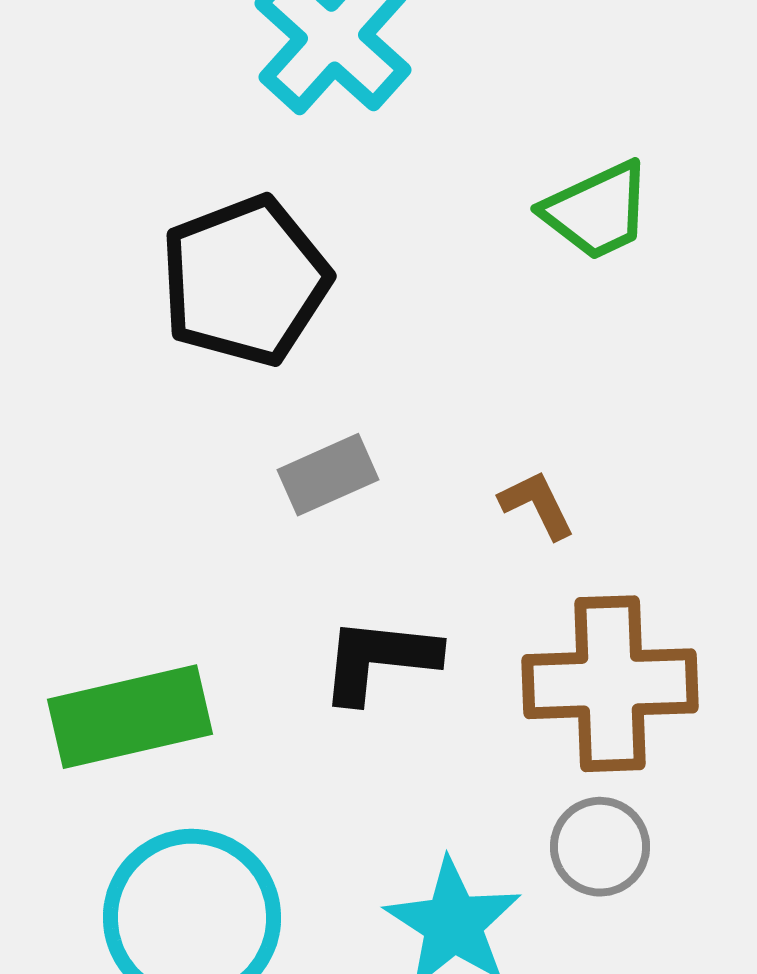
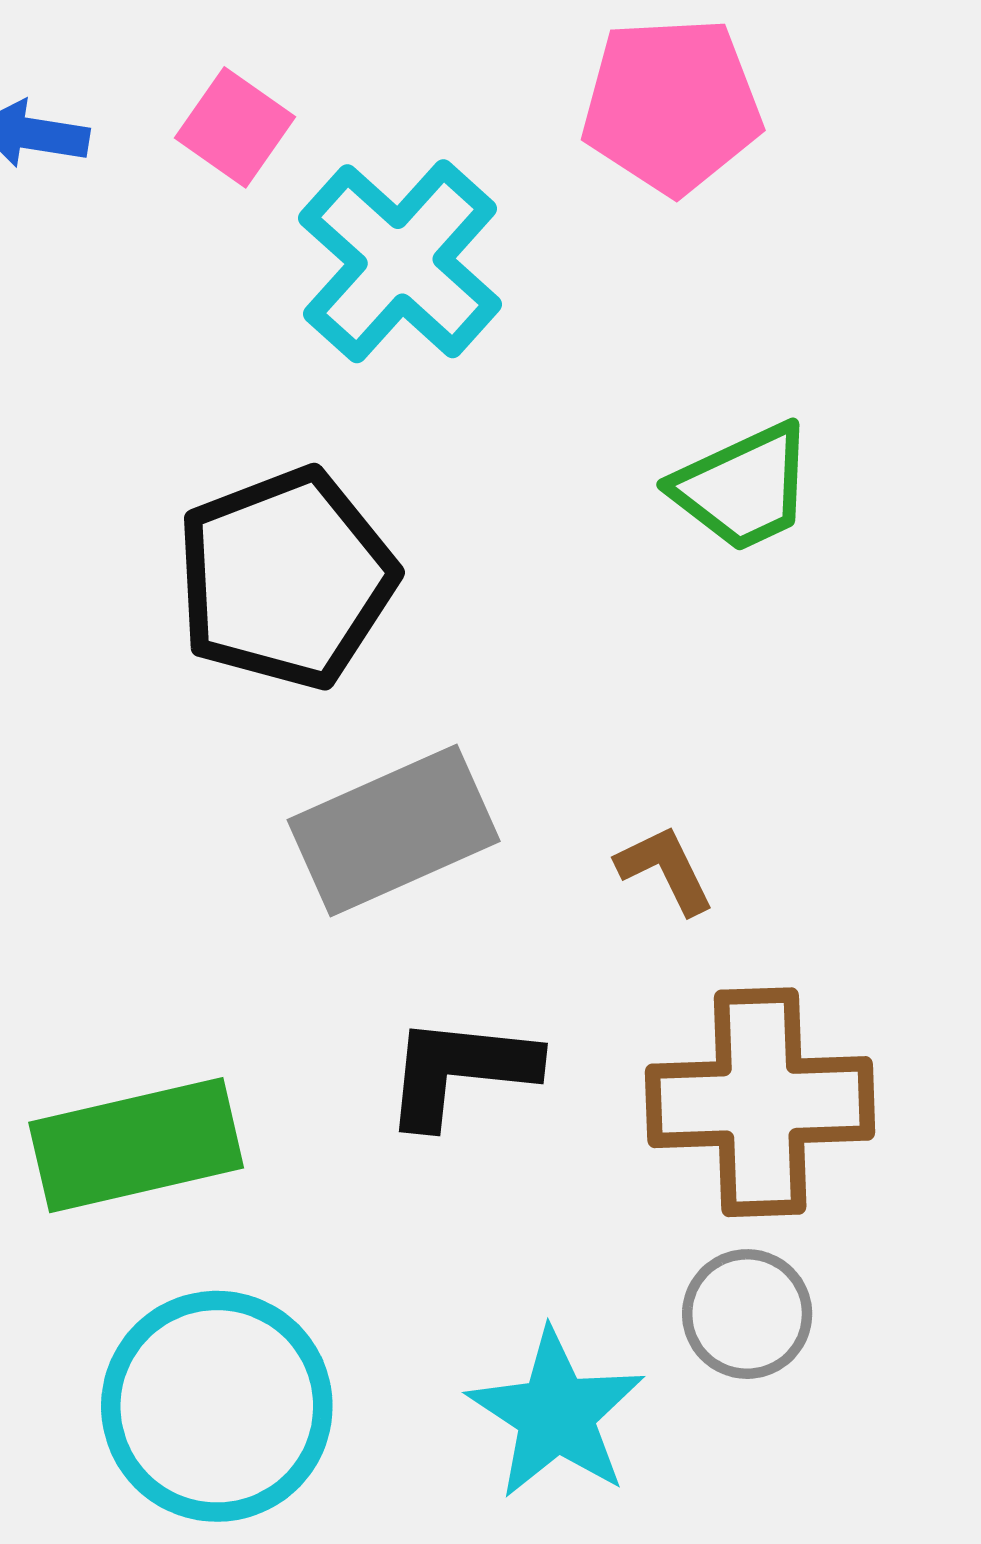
gray rectangle: (328, 475) -> (394, 831), size x1.6

